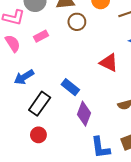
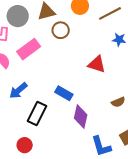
pink rectangle: (41, 36) -> (29, 49), size x1.6
red circle: (38, 135) -> (25, 145), moved

